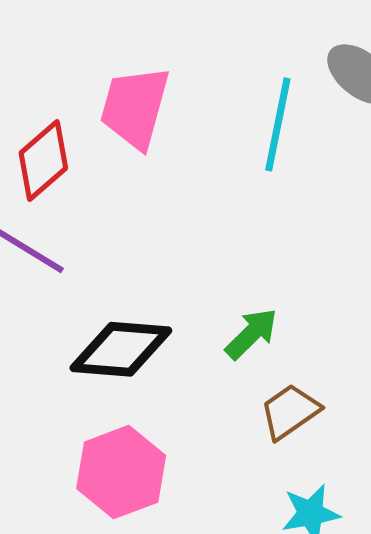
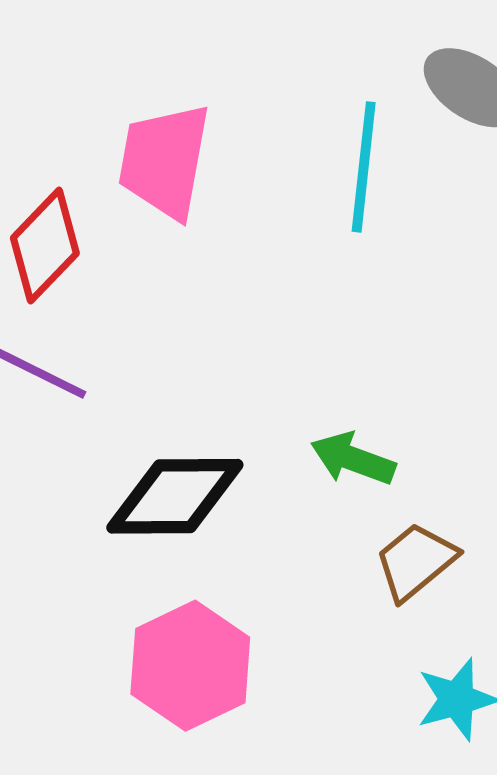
green arrow: (251, 334) -> (353, 459), turned -110

